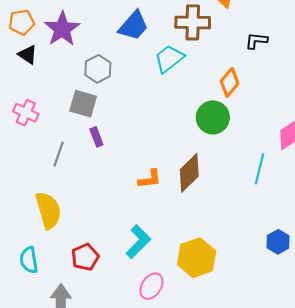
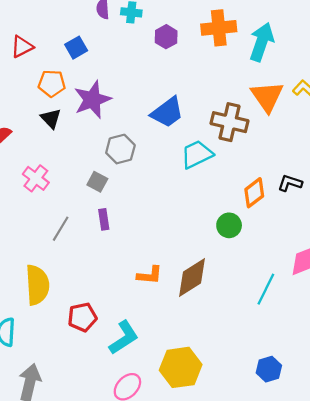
black L-shape: (256, 41) -> (290, 183), moved
gray square: (83, 104) -> (97, 182), size x0.7
green circle: (213, 117) -> (229, 225), size x0.7
red pentagon: (85, 257) -> (82, 317), moved

